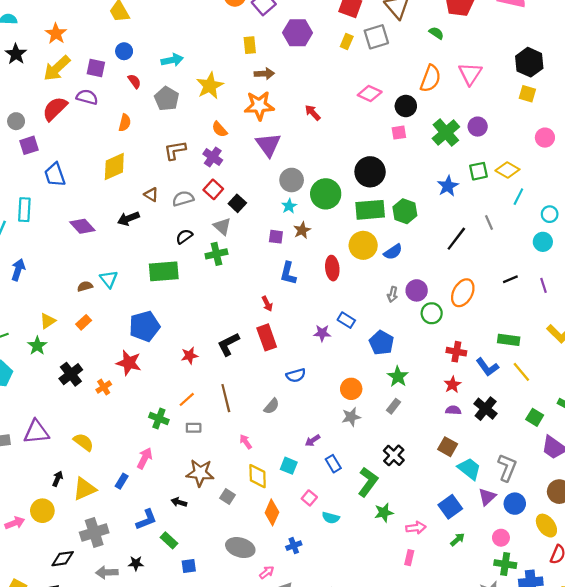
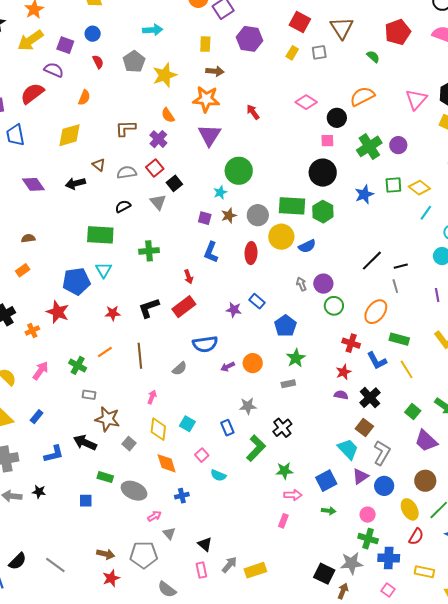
gray square: (376, 37) -> (319, 52), size x0.7
cyan arrow: (172, 60) -> (153, 30), moved
pink triangle: (470, 74) -> (416, 99), moved
orange semicircle: (431, 78) -> (362, 96), turned -145
gray pentagon: (167, 99) -> (134, 62), moved
red semicircle: (55, 109) -> (32, 93), moved
black circle: (370, 172) -> (323, 173), moved
gray circle: (292, 180) -> (258, 215), moved
green circle: (326, 194) -> (239, 171), moved
gray line: (489, 222) -> (395, 286), moved
black line: (456, 239) -> (372, 261), moved
green cross: (216, 254) -> (149, 251), moved
cyan triangle: (109, 279) -> (104, 270), moved
black line: (510, 279) -> (401, 266), moved
orange ellipse: (463, 293) -> (376, 312), moved
gray arrow: (392, 294) -> (301, 284), turned 136
red rectangle: (267, 337) -> (184, 307), turned 65
blue semicircle: (296, 375) -> (205, 344), size x1.4
gray rectangle: (394, 406) -> (288, 384), turned 32
gray star: (351, 417) -> (248, 406), moved
gray rectangle: (194, 428) -> (89, 395), moved
purple arrow: (313, 440) -> (228, 367), moved
pink arrow: (246, 442) -> (152, 397), turned 48
brown square: (448, 447) -> (364, 427), moved
pink arrow: (145, 458) -> (40, 371), moved
black arrow: (179, 502) -> (85, 443), size x1.6
orange diamond: (272, 512) -> (167, 463), turned -50
green star: (384, 513) -> (284, 471), moved
green rectangle: (169, 540) -> (105, 477), moved, turned -35
green arrow: (458, 540) -> (329, 511), turned 40

